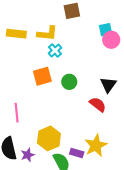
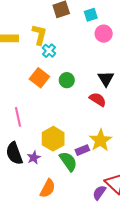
cyan square: (105, 30) -> (91, 15), moved
yellow L-shape: (47, 33) -> (39, 35), turned -75
orange square: (42, 76) -> (39, 78), turned -30
purple rectangle: (77, 153) -> (82, 150), turned -32

